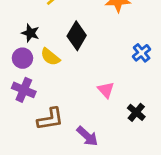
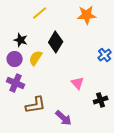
yellow semicircle: (50, 57) -> (36, 58), turned 84
black cross: (136, 112) -> (101, 100), turned 32

